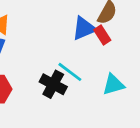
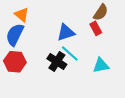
blue triangle: (84, 28) -> (66, 32), moved

